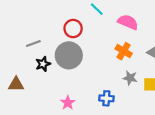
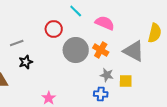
gray circle: (69, 55) -> (76, 50), moved
blue cross: (106, 98) -> (101, 94), moved

